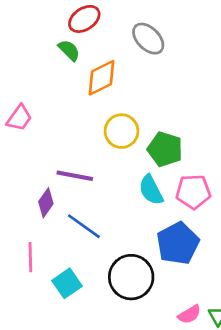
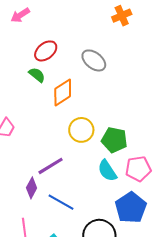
purple line: (75, 176) -> (51, 166), turned -36

